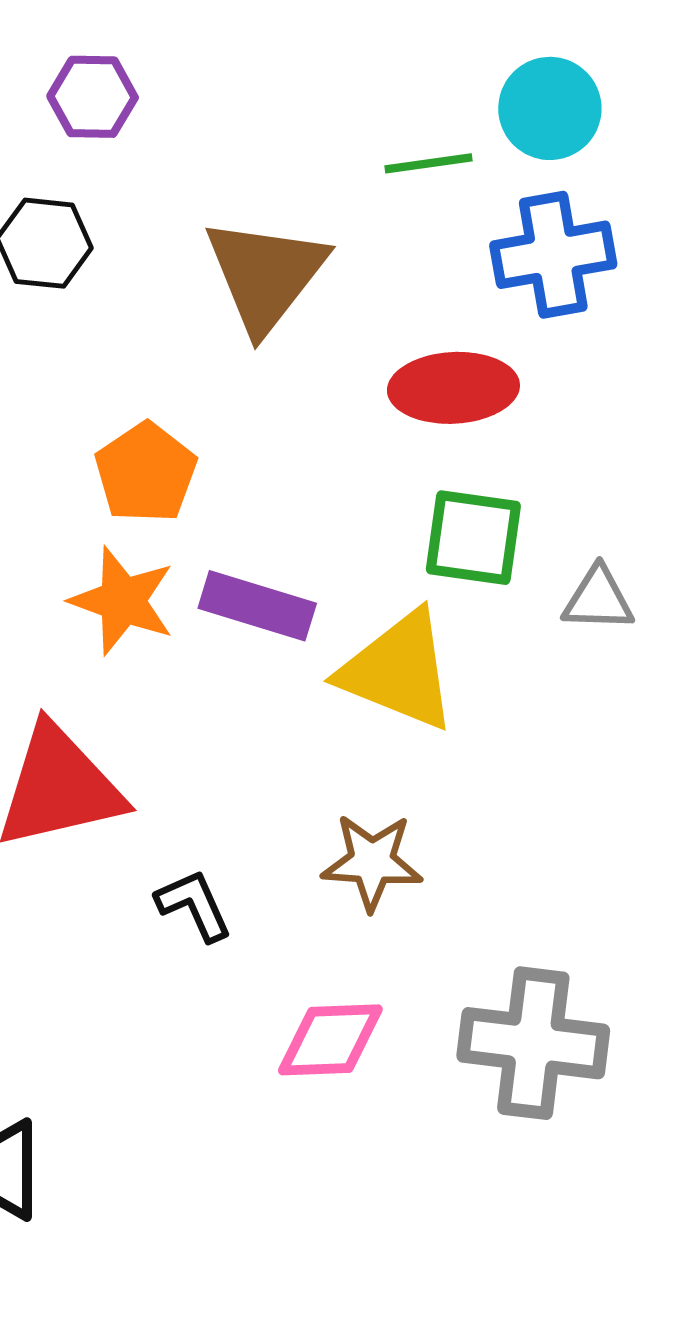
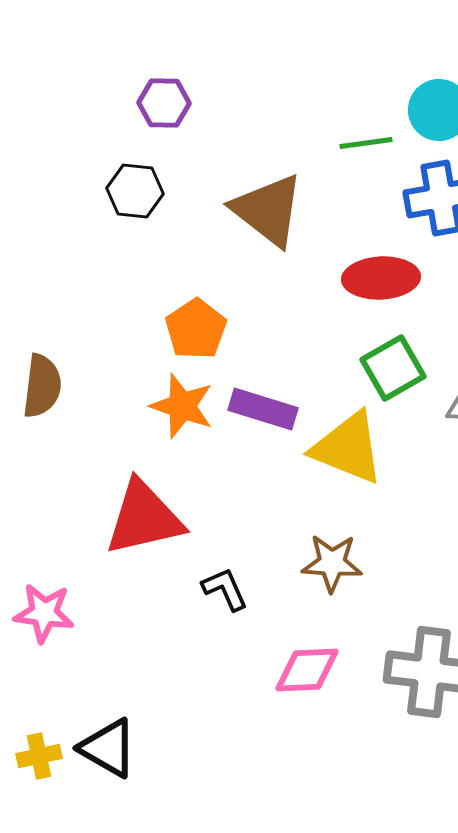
brown triangle: (266, 275) -> (268, 210), turned -30
green square: (473, 538) -> (393, 368), turned -38

